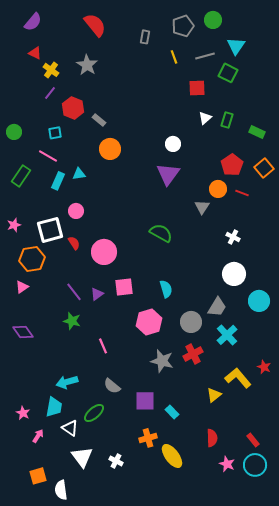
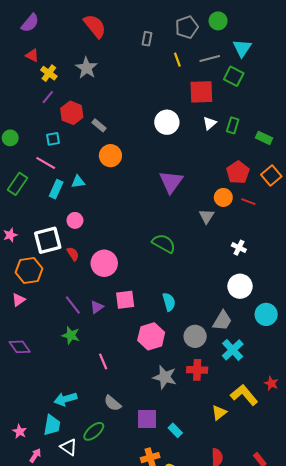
red square: (197, 88) -> (201, 92), size x1.4
white circle: (173, 144) -> (167, 122), moved, size x1.5
red cross: (193, 354) -> (197, 370), turned 30

